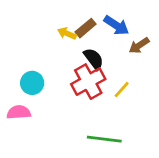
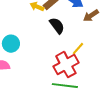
red cross: (88, 82) -> (66, 65), moved

